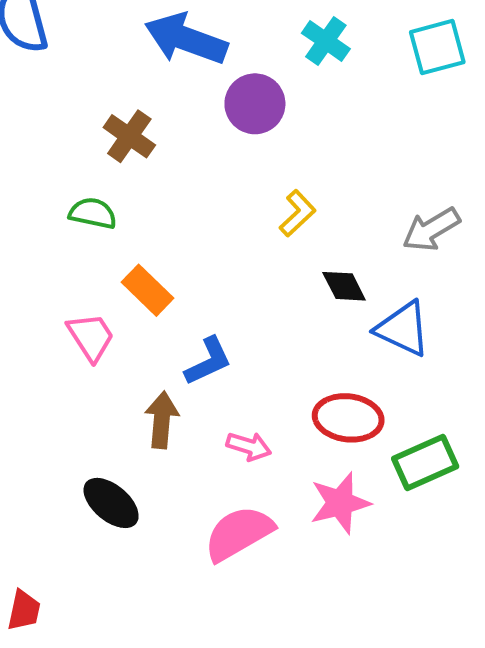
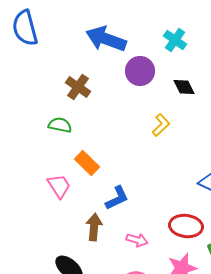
black diamond: (344, 286) -> (184, 87), moved

